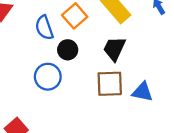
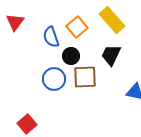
brown square: (110, 84) -> (85, 77), moved

